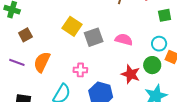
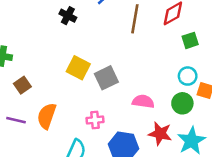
pink semicircle: (124, 40) -> (143, 101), moved
red star: (131, 74) -> (160, 134), moved

